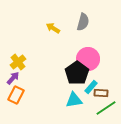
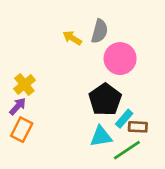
gray semicircle: (83, 22) -> (100, 31), moved
pink circle: (88, 59) -> (120, 59), moved
green line: (106, 108) -> (127, 150), moved

